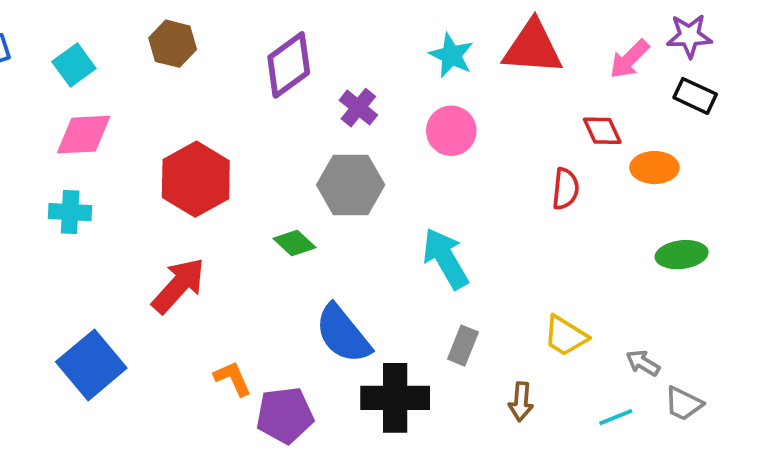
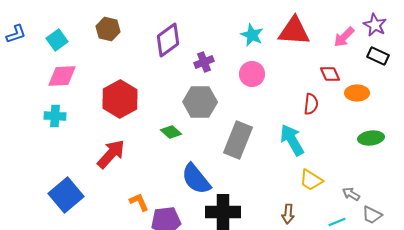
purple star: (689, 36) -> (375, 25), turned 30
purple cross: (358, 108) -> (204, 62), turned 30
cyan arrow: (445, 258) -> (292, 140), moved
gray rectangle: (463, 346) -> (238, 140), moved, size x1.8

